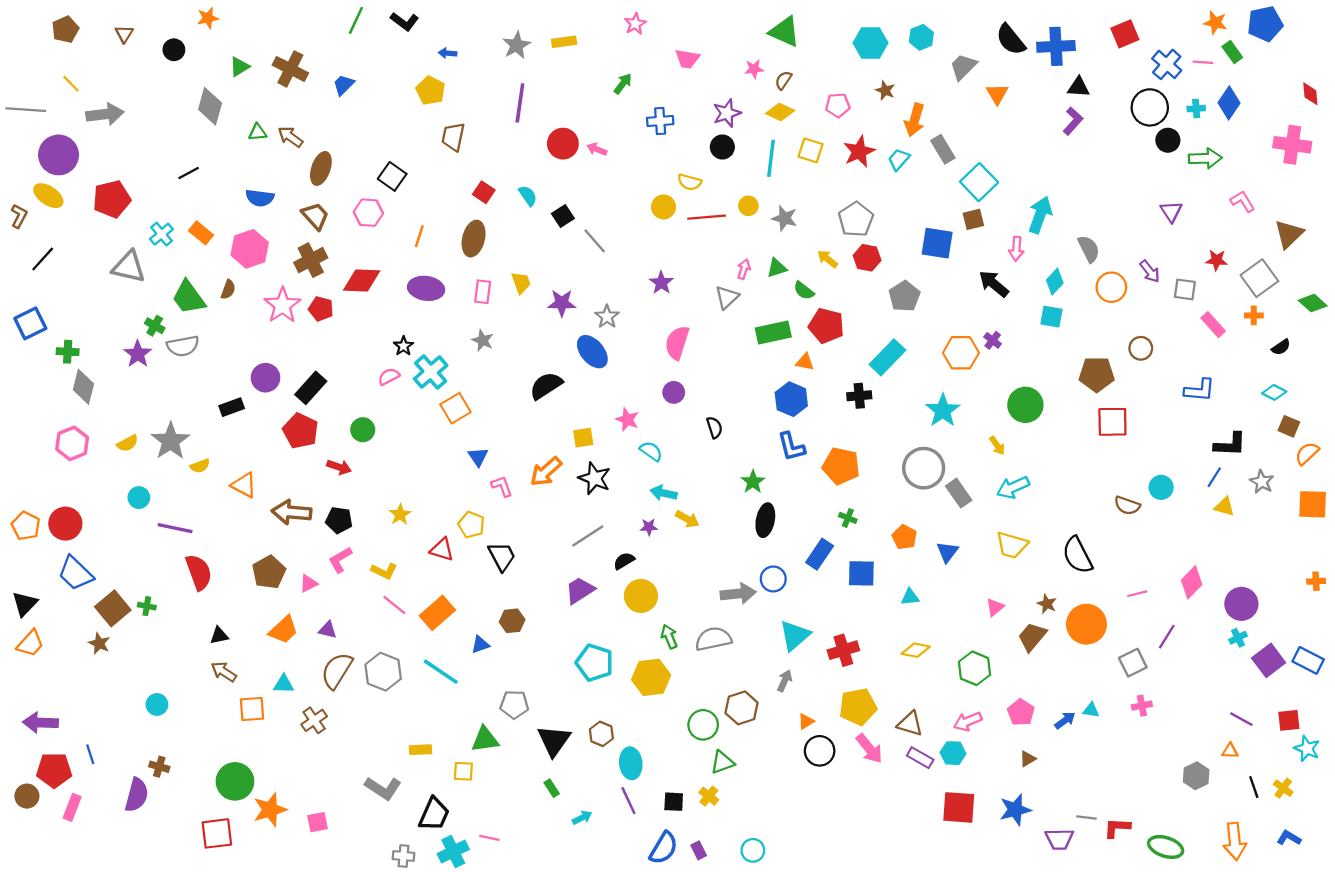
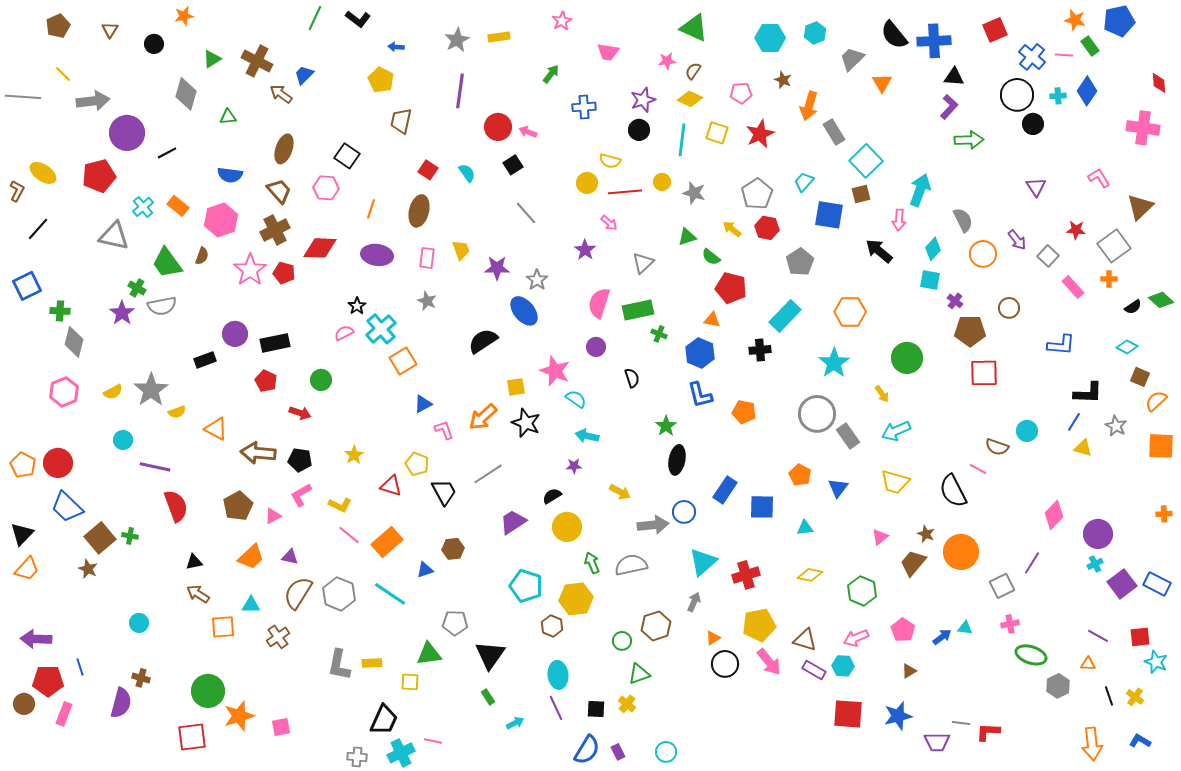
brown arrow: (290, 137) -> (281, 94), moved
purple circle: (59, 155) -> (127, 133), moved
green arrow: (1205, 158) -> (969, 140), moved
cyan trapezoid: (899, 159) -> (804, 182), moved
black square: (563, 216) -> (513, 165), moved
pink arrow: (744, 269) -> (609, 223), moved, turned 114
gray square: (1185, 289) -> (1048, 256), turned 35
green diamond: (1313, 303) -> (1161, 300), moved
green rectangle: (773, 332) -> (638, 310), moved
purple cross: (993, 340) -> (955, 301), moved
black rectangle: (311, 388) -> (275, 343), turned 36
pink star: (627, 420) -> (555, 371), size x1.4
red pentagon: (301, 431) -> (266, 381), size x0.7
blue triangle: (478, 457) -> (423, 404), turned 36
orange pentagon: (841, 466) -> (744, 412), size x0.7
green cross: (848, 518) -> (659, 334), moved
yellow arrow: (687, 519) -> (620, 492), moved
gray line: (588, 536) -> (488, 474), moved
pink line: (1137, 594) -> (978, 469), moved, turned 42
green circle: (703, 725) -> (622, 641), size x0.7
brown hexagon: (601, 734) -> (552, 626), moved
gray L-shape: (383, 788) -> (339, 665), moved, turned 68
green ellipse: (1166, 847) -> (1031, 655), moved

